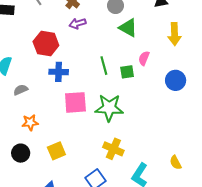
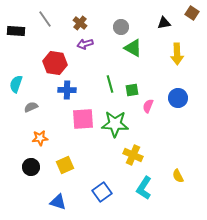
pink semicircle: (144, 58) -> (148, 106), moved
yellow cross: (113, 149) -> (133, 155), moved

